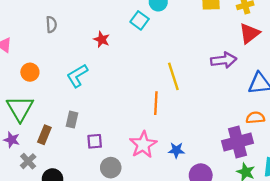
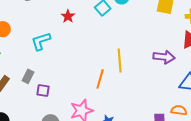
purple square: (95, 141) -> (43, 91), moved

